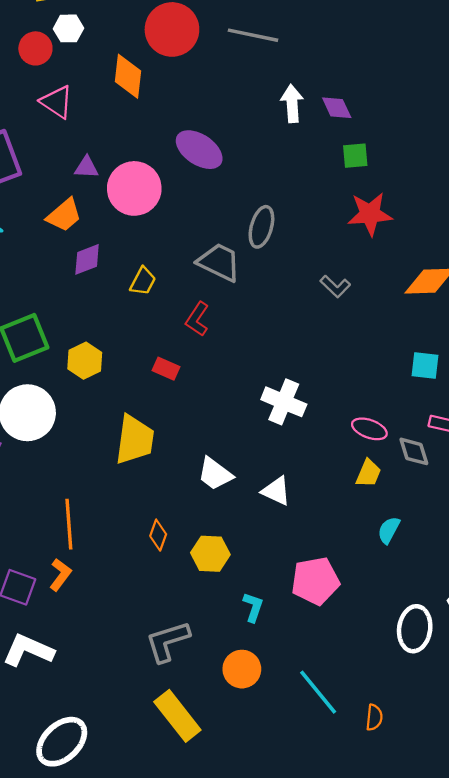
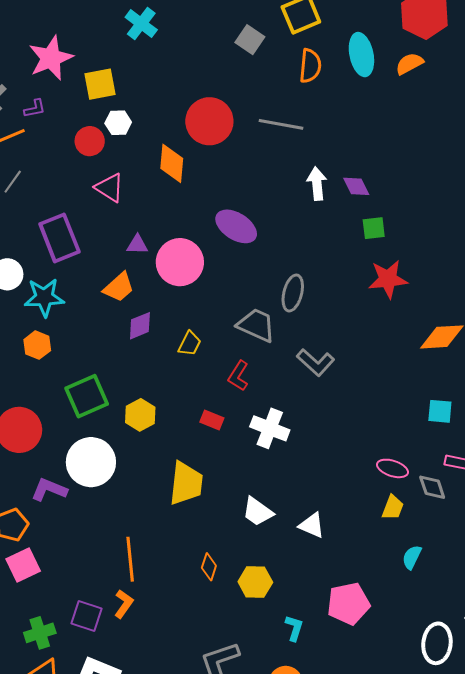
gray L-shape: (335, 286) -> (316, 362), moved, size x1.4
white cross: (284, 402) -> (270, 428), moved

